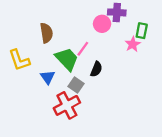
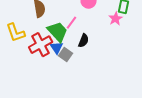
blue triangle: (48, 77) -> (57, 48), moved
red cross: (67, 105) -> (41, 45), moved

